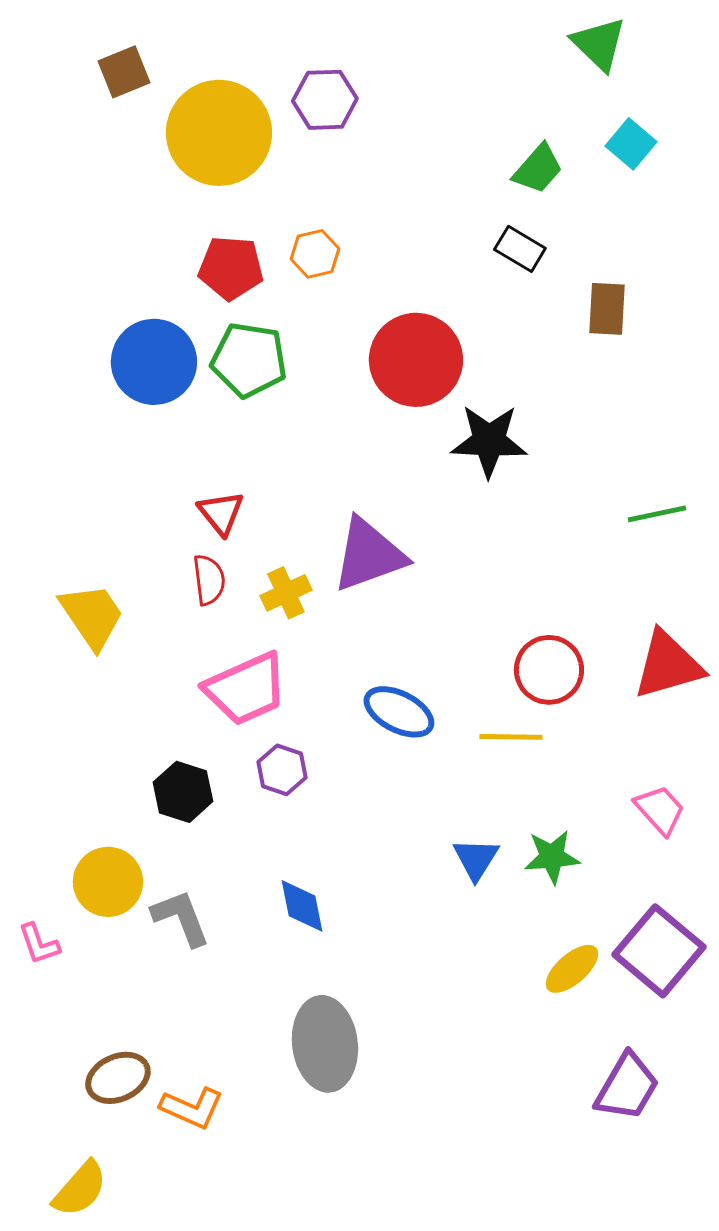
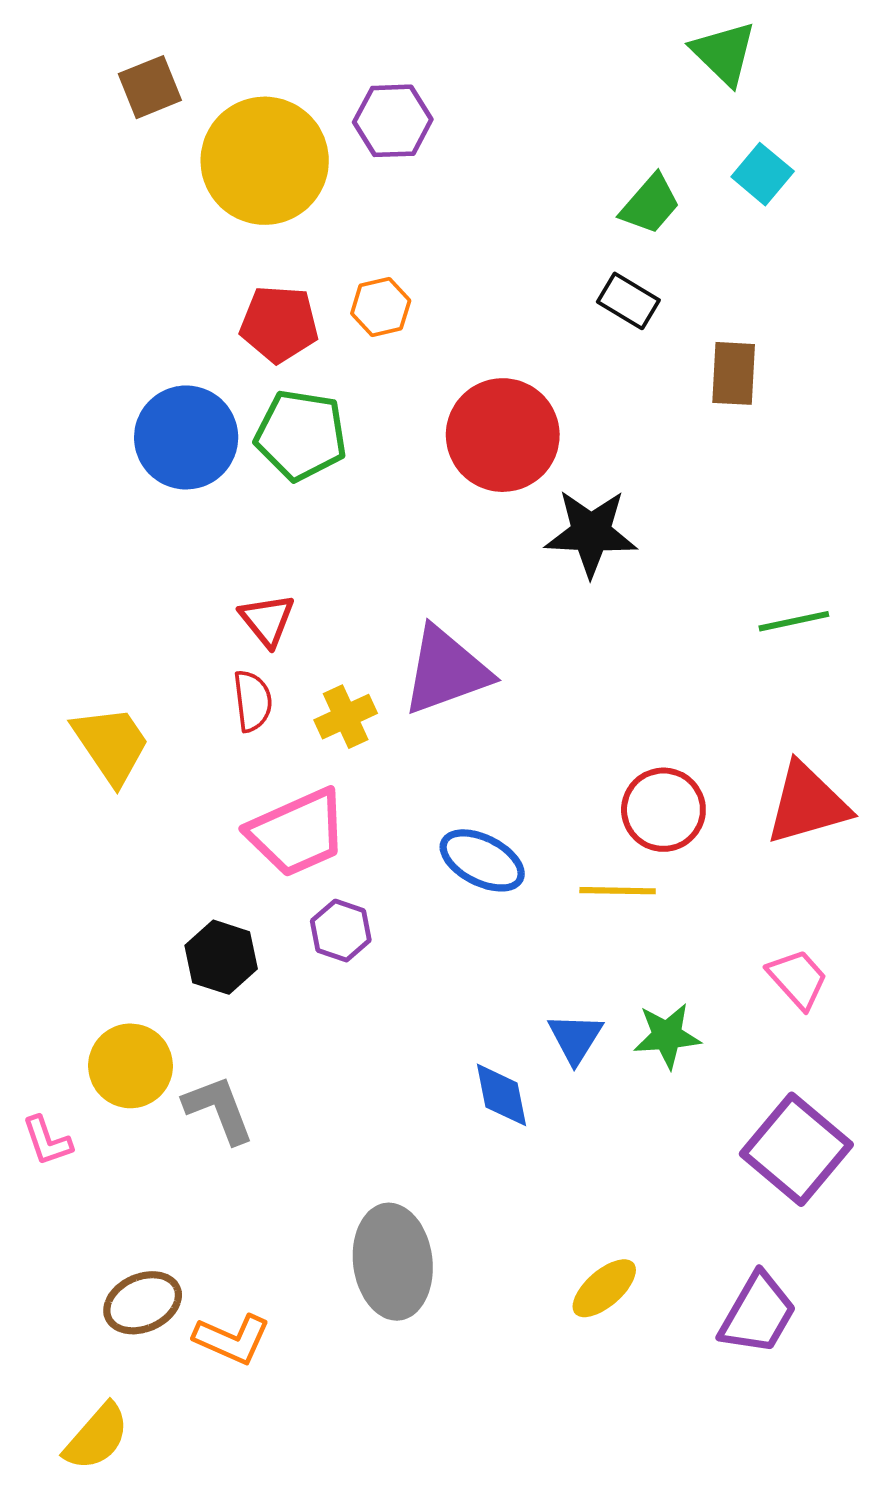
blue diamond: (302, 906) -> (502, 1095), moved
yellow ellipse: (572, 969) -> (604, 1288), moved

